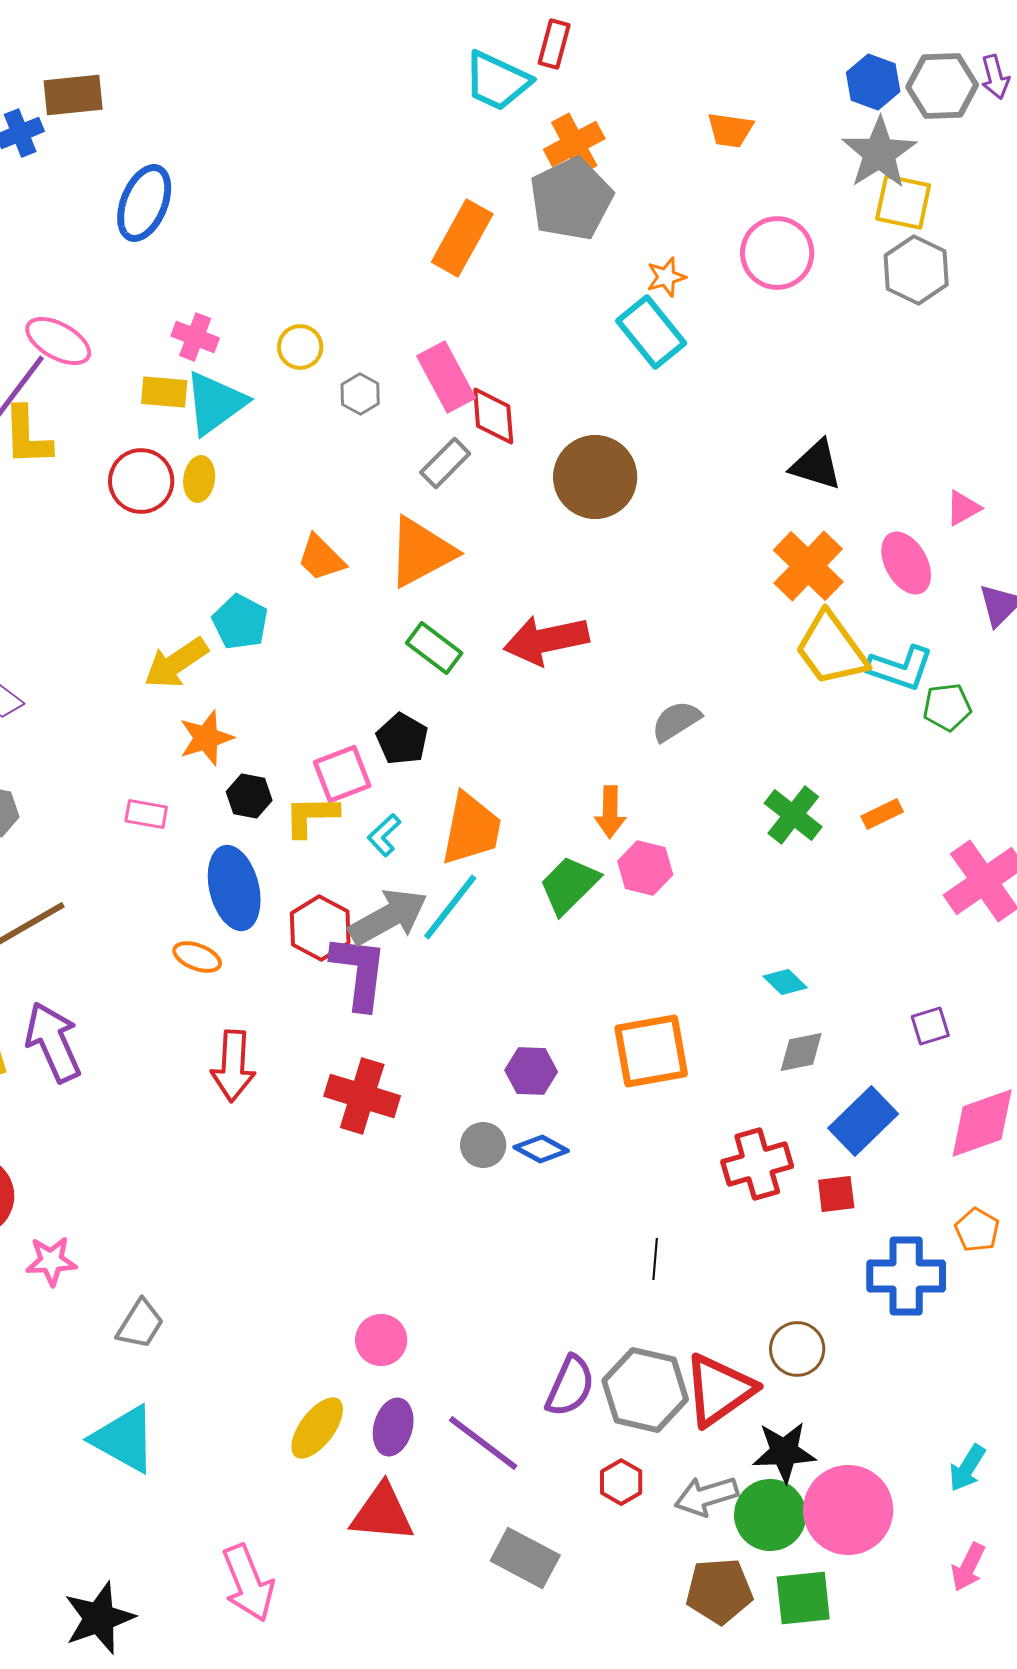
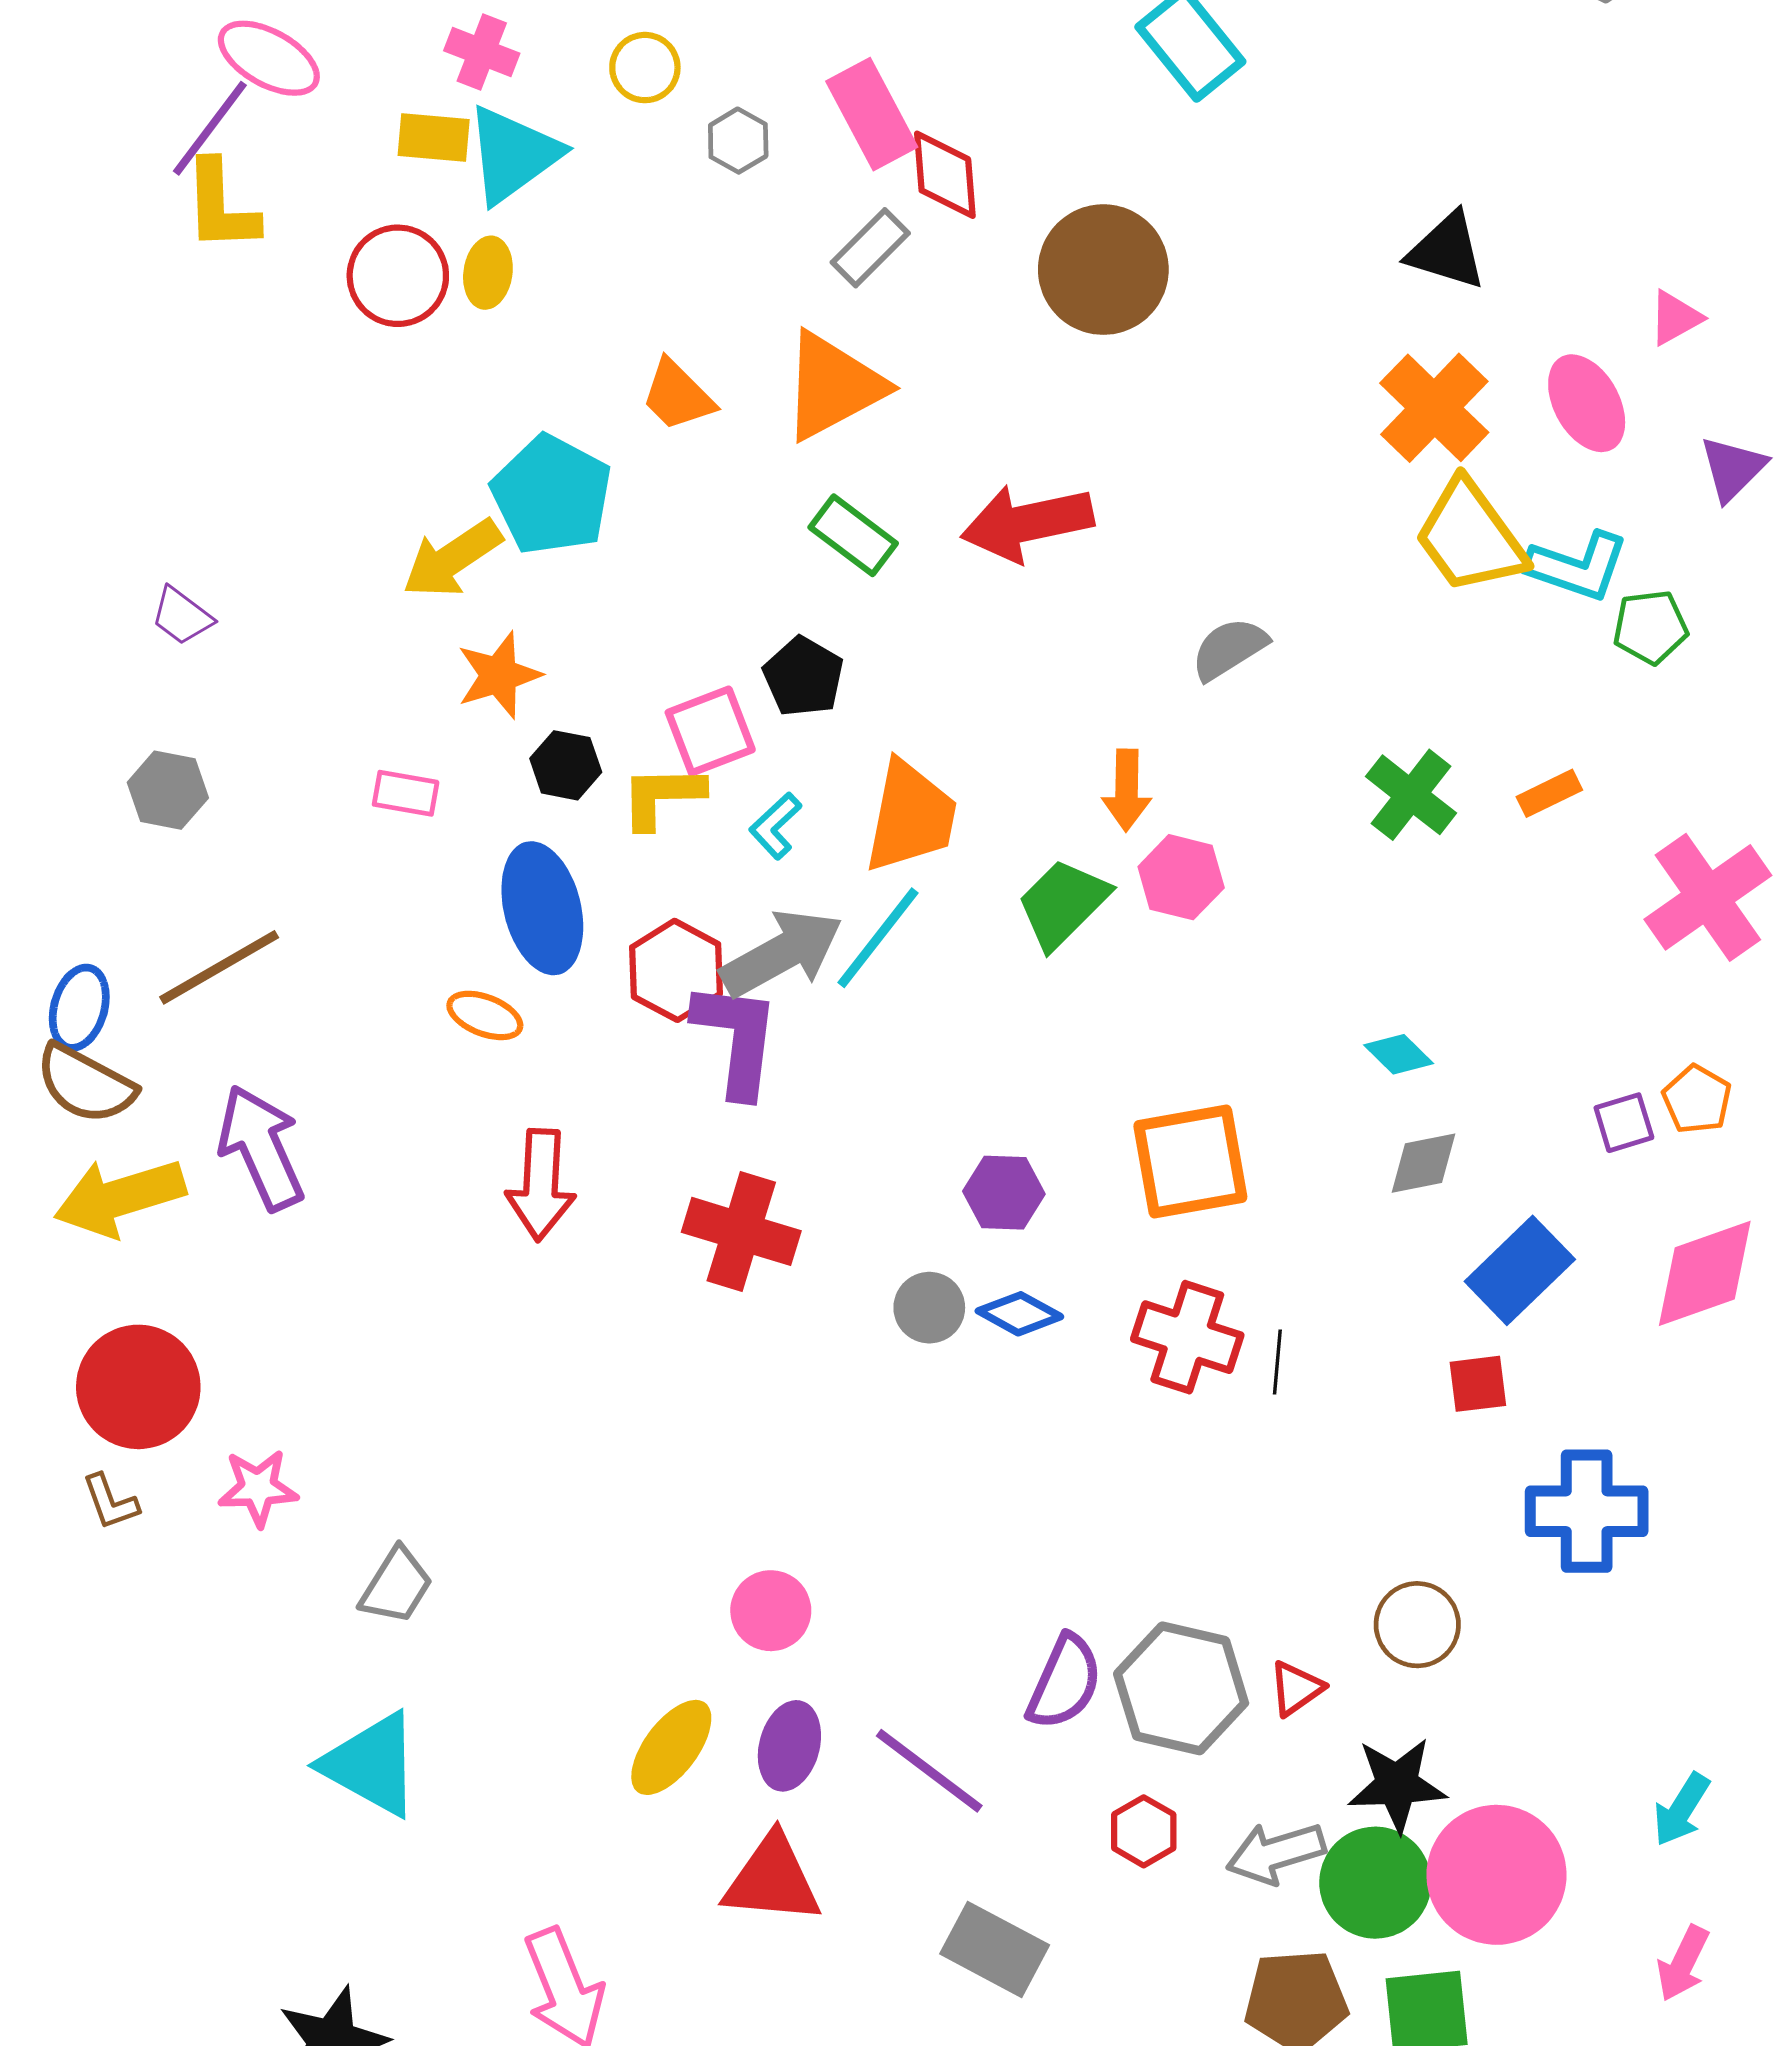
cyan pentagon: (240, 622) -> (552, 495), size x1.4
red cross: (757, 1164) -> (1187, 1337), moved, turned 34
orange pentagon: (977, 1230) -> (1697, 1099), moved
black line: (655, 1259) -> (1277, 1362), moved
red triangle: (719, 1390) -> (1296, 1688), size x0.5

